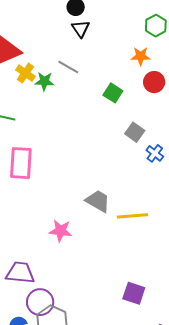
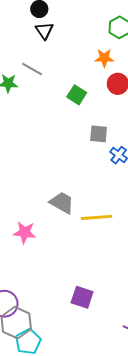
gray square: (135, 132) -> (99, 134), turned -30
purple square: (134, 293) -> (82, 297), moved

